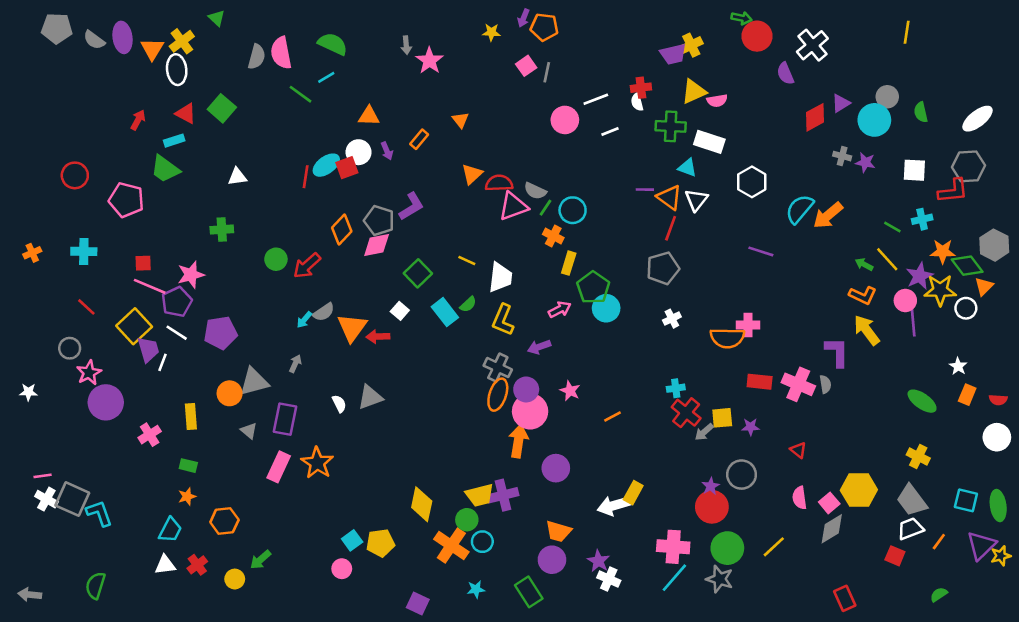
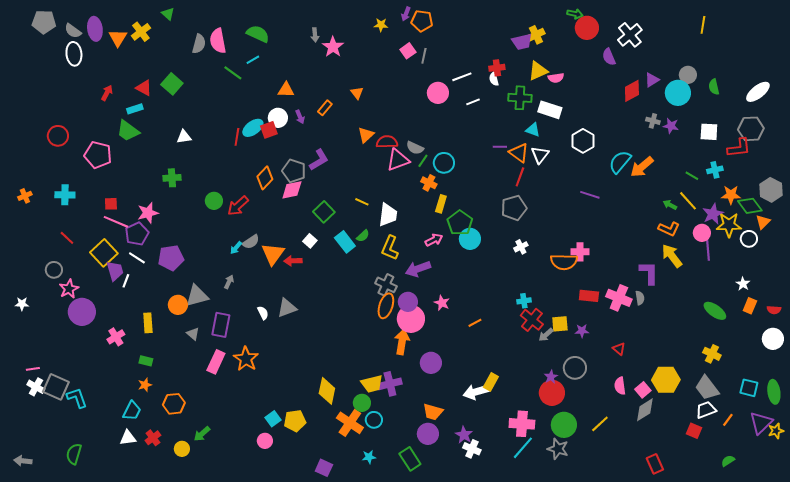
white ellipse: (177, 70) -> (74, 54), moved
purple arrow: (539, 347) -> (418, 269), size x1.4

